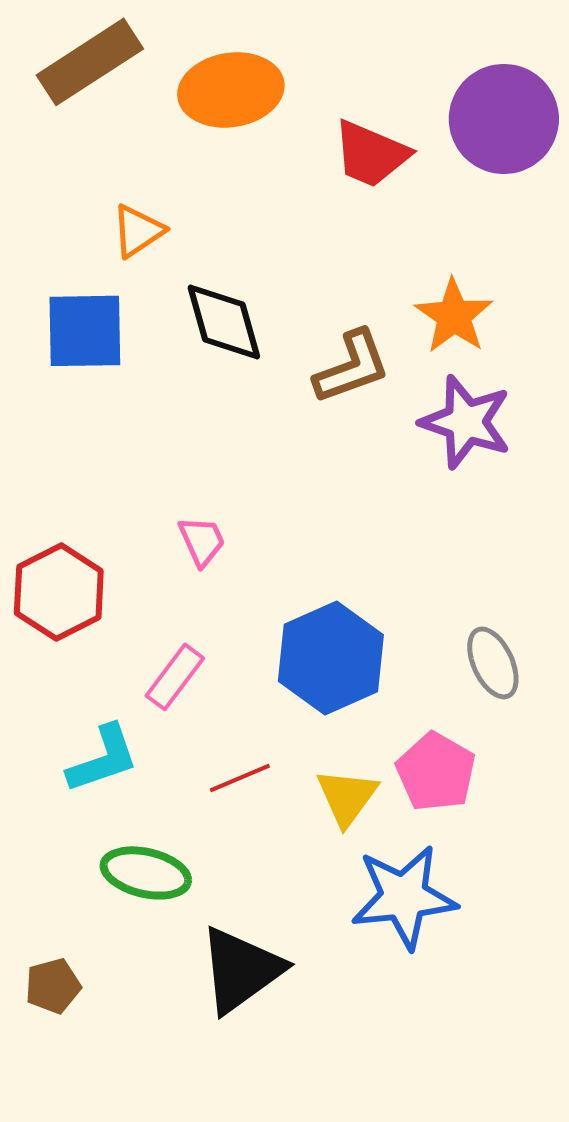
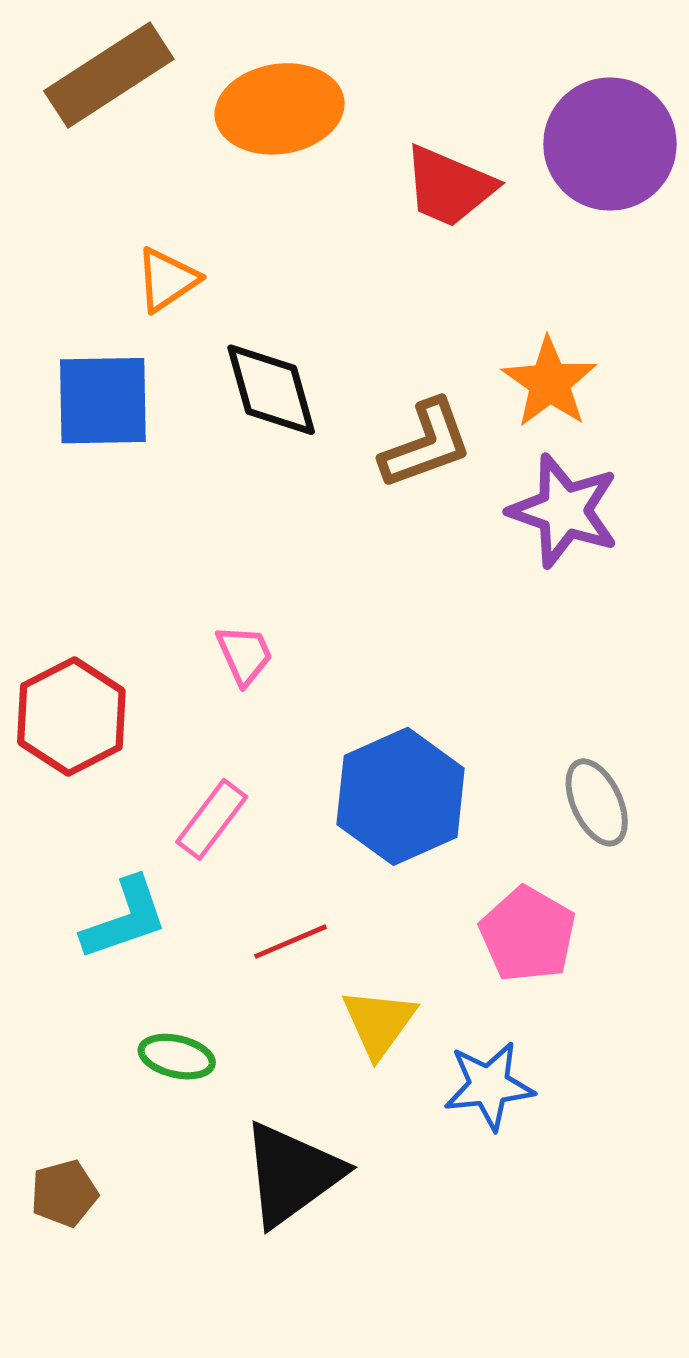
yellow triangle: (347, 797) -> (379, 1023), moved
green ellipse: (146, 873) -> (177, 1057), size x0.7
blue star: (404, 897) -> (489, 1086), size x0.7

